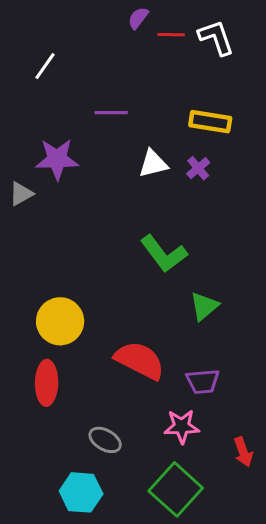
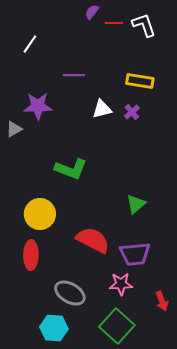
green L-shape: (164, 254) -> (71, 169), moved, turned -32
purple trapezoid: (203, 381) -> (135, 254), size x1.4
gray ellipse: (105, 440) -> (70, 293), size x1.4

